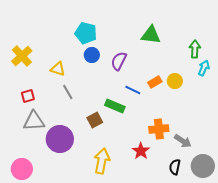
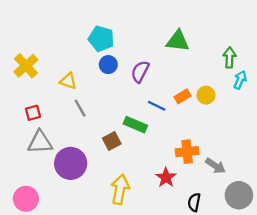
black semicircle: (175, 167) -> (194, 202), moved

